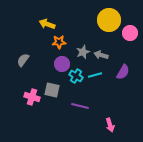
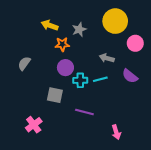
pink circle: (130, 33) -> (135, 43), moved
gray star: (83, 52) -> (79, 30), moved
purple semicircle: (123, 72) -> (130, 76), turned 98
cyan cross: (76, 76) -> (80, 80), turned -32
pink cross: (32, 97) -> (34, 125), moved, turned 35

